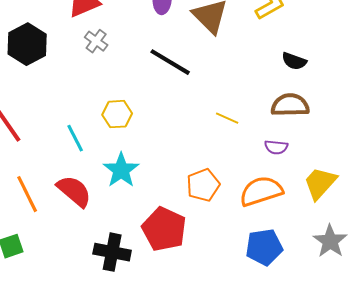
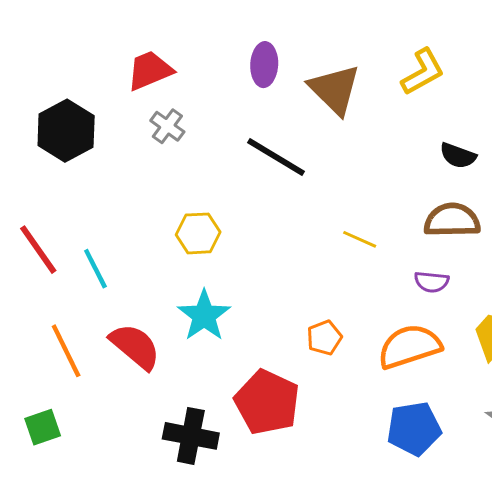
cyan line: (75, 138) -> (95, 269), moved
orange pentagon: (203, 185) -> (324, 338), size x0.7

